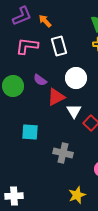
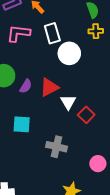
white circle: (76, 78) -> (69, 53), moved
purple semicircle: (40, 80) -> (26, 86), moved, turned -96

